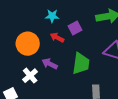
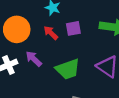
green trapezoid: (81, 63) -> (68, 69), turned 45

